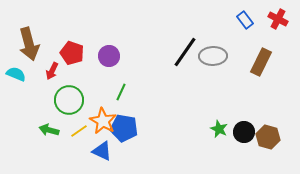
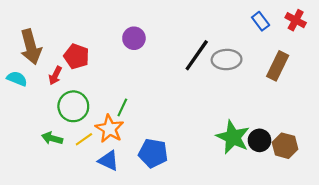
purple circle: (109, 56) -> (134, 38), moved
green line: (121, 92) -> (122, 107), moved
blue pentagon: (124, 128) -> (153, 153), moved
green star: (219, 129) -> (233, 137), size x1.8

